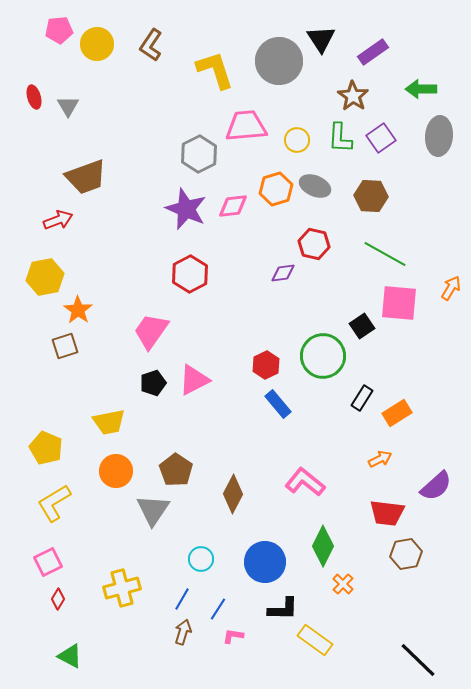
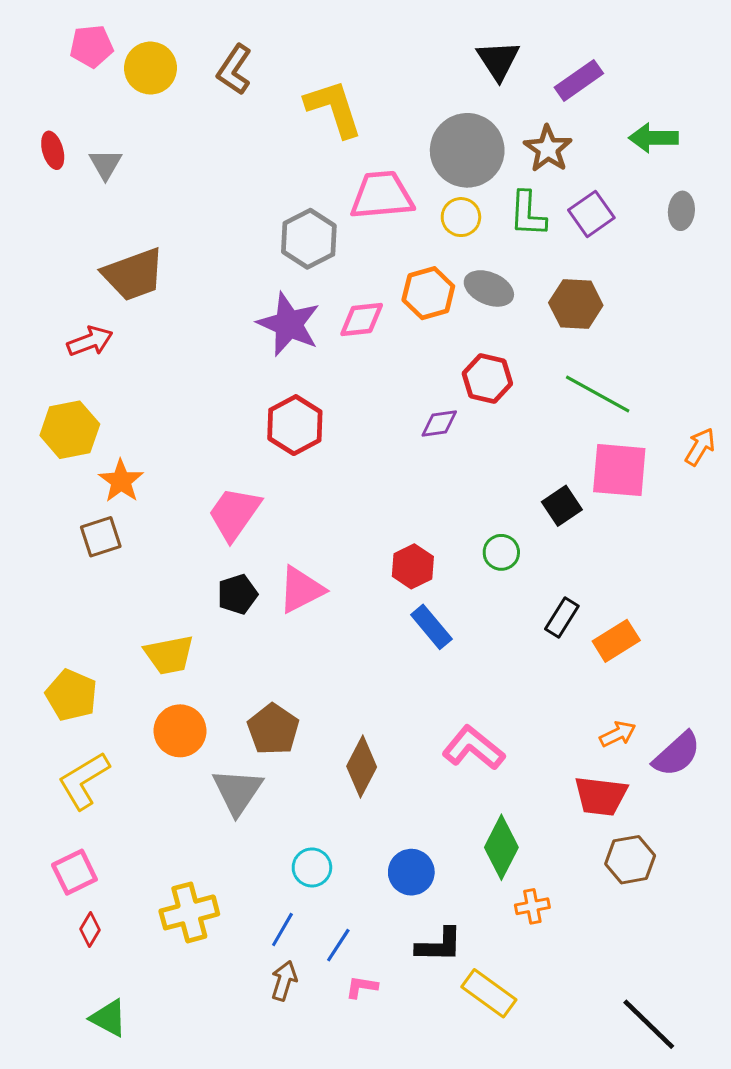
gray circle: (279, 61) -> (467, 150), moved
gray ellipse: (439, 136) -> (681, 211), size x0.6
green circle: (323, 356) -> (501, 552), size x0.5
orange arrow: (380, 459) -> (618, 734), moved
blue circle: (265, 562) -> (411, 872), size x0.7
orange cross: (343, 584) -> (532, 906), turned 35

